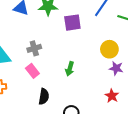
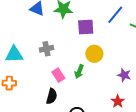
yellow circle: (109, 49) -> (94, 54), moved
pink rectangle: (32, 71) -> (58, 75), moved

